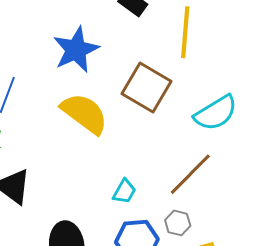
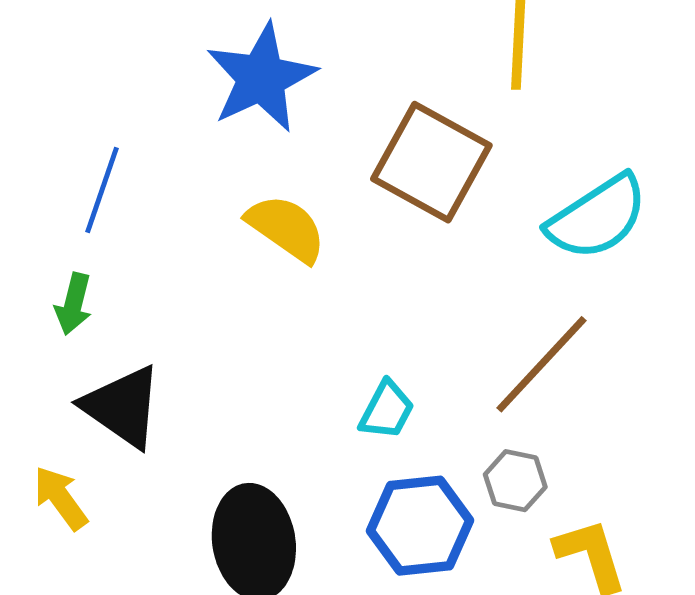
yellow semicircle: (84, 113) -> (286, 228), size x0.7

